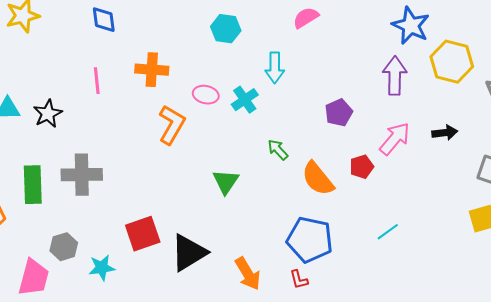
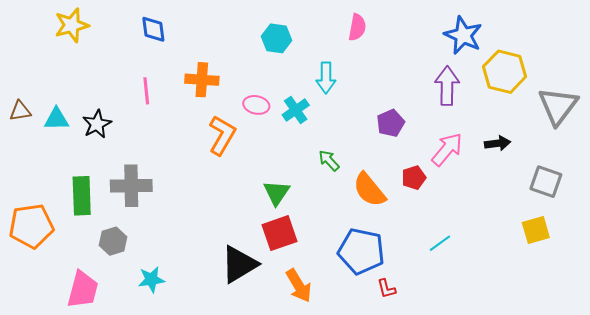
pink semicircle: (306, 18) -> (357, 27), turned 132
red square: (143, 234) -> (280, 233), moved
gray hexagon: (64, 247) -> (113, 241), moved
red L-shape: (299, 280) -> (386, 289), moved

